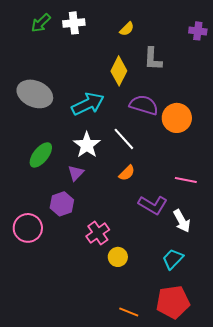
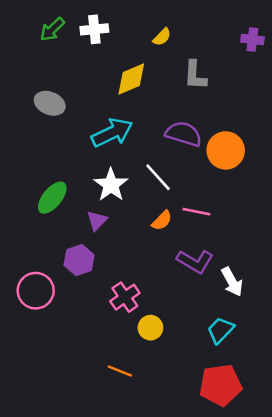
yellow diamond: (119, 71) -> (131, 79), moved, turned 40
gray ellipse: (35, 94) -> (50, 103), moved, size x0.7
pink line: (186, 180) -> (196, 212), moved
orange line: (129, 312) -> (120, 371), moved

